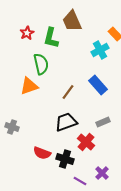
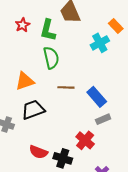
green semicircle: (41, 64) -> (51, 58), moved
blue rectangle: (98, 85) -> (97, 97), moved
brown line: (68, 92) -> (66, 87), turned 56
black trapezoid: (66, 122) -> (33, 110), moved

